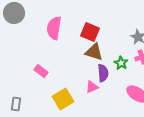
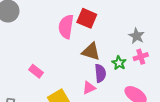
pink semicircle: (54, 28) -> (66, 27), moved
red square: (90, 32) -> (87, 18), moved

